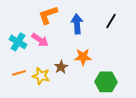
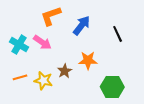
black line: (111, 21) -> (118, 34), moved, turned -56
blue arrow: (77, 24) -> (82, 25), turned 42

